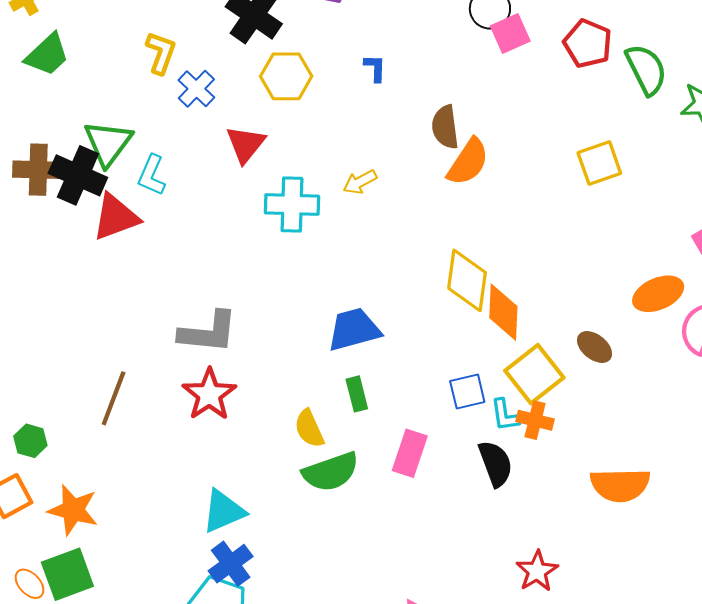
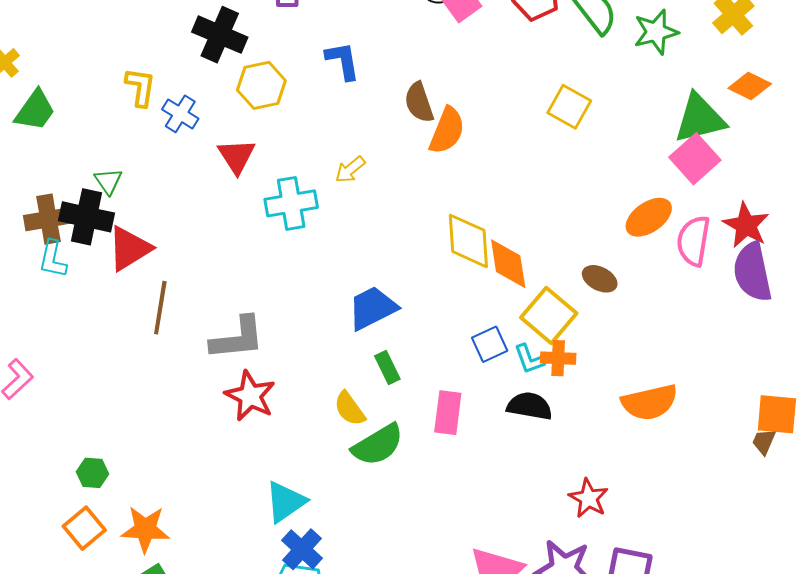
blue L-shape: (375, 68) -> (343, 61), size x1.5
green triangle: (108, 143) -> (108, 181), size x0.6
yellow square: (599, 163) -> (569, 107), turned -30
cyan L-shape: (152, 175) -> (53, 259), moved
brown line: (114, 398) -> (160, 308), moved
black semicircle: (496, 464) -> (530, 406), turned -48

